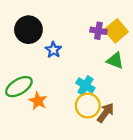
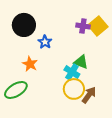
green triangle: (115, 60) -> (81, 62), moved
green ellipse: (19, 87) -> (16, 90), moved
orange star: (38, 101) -> (30, 64), moved

